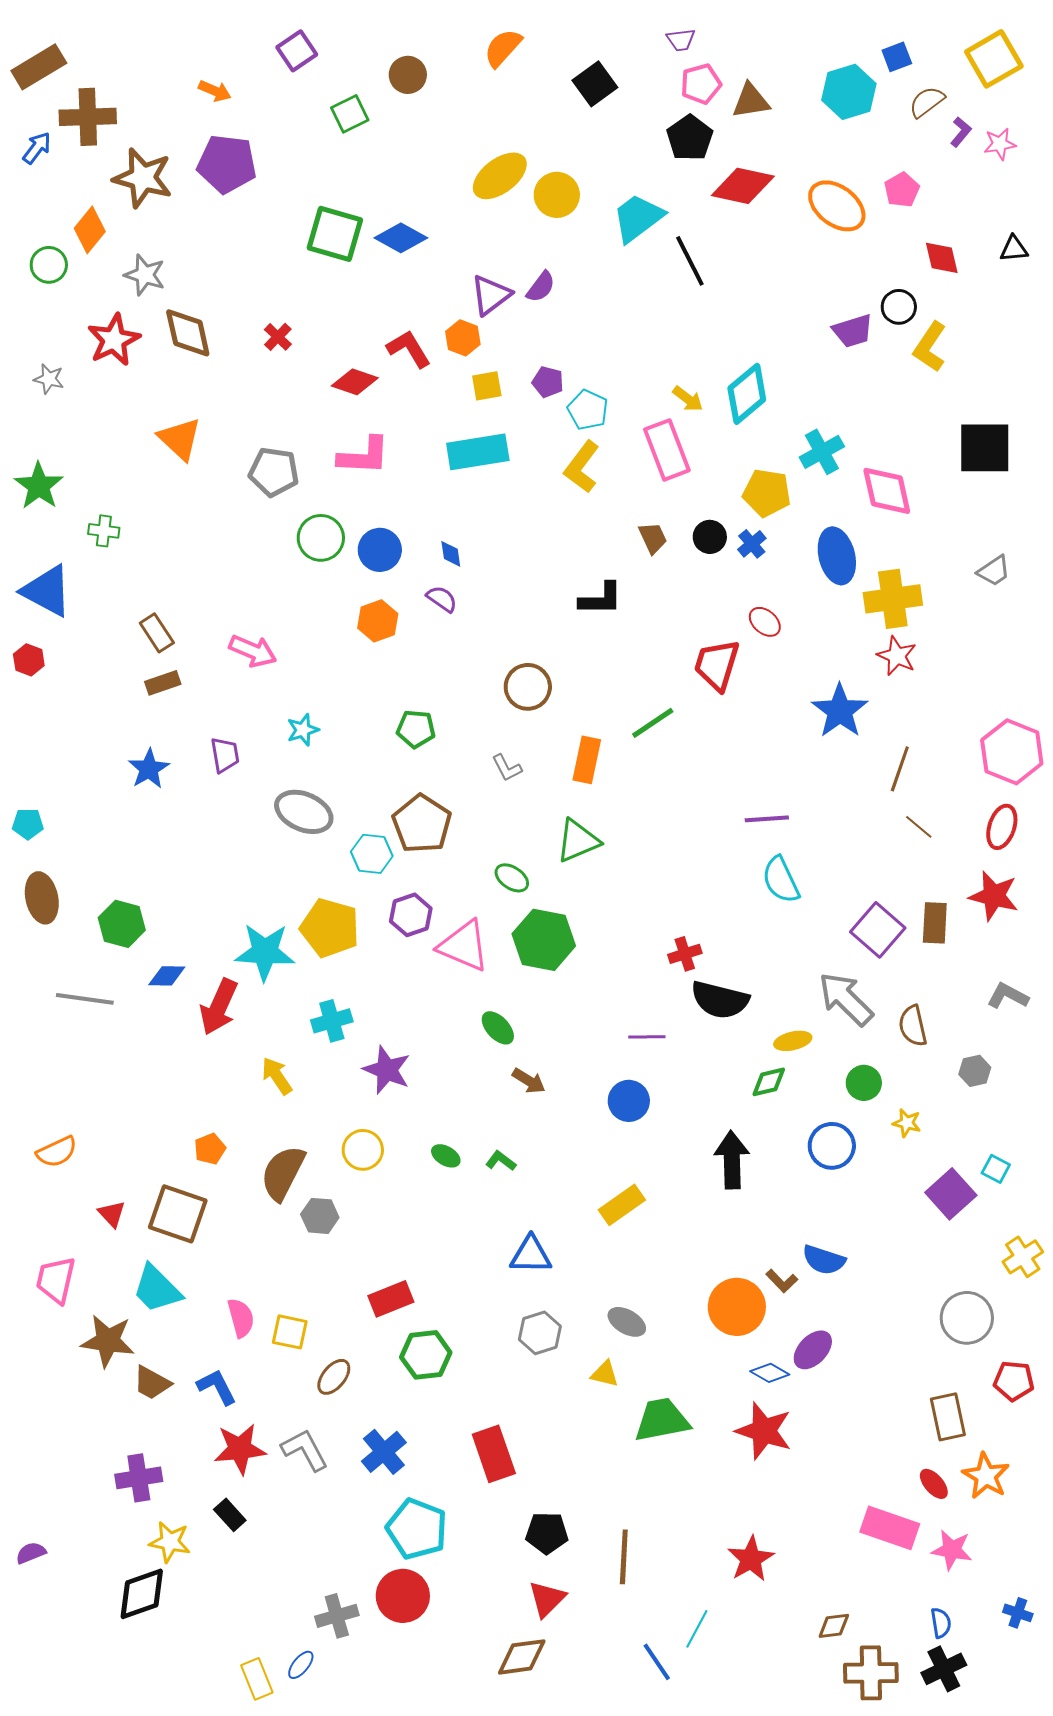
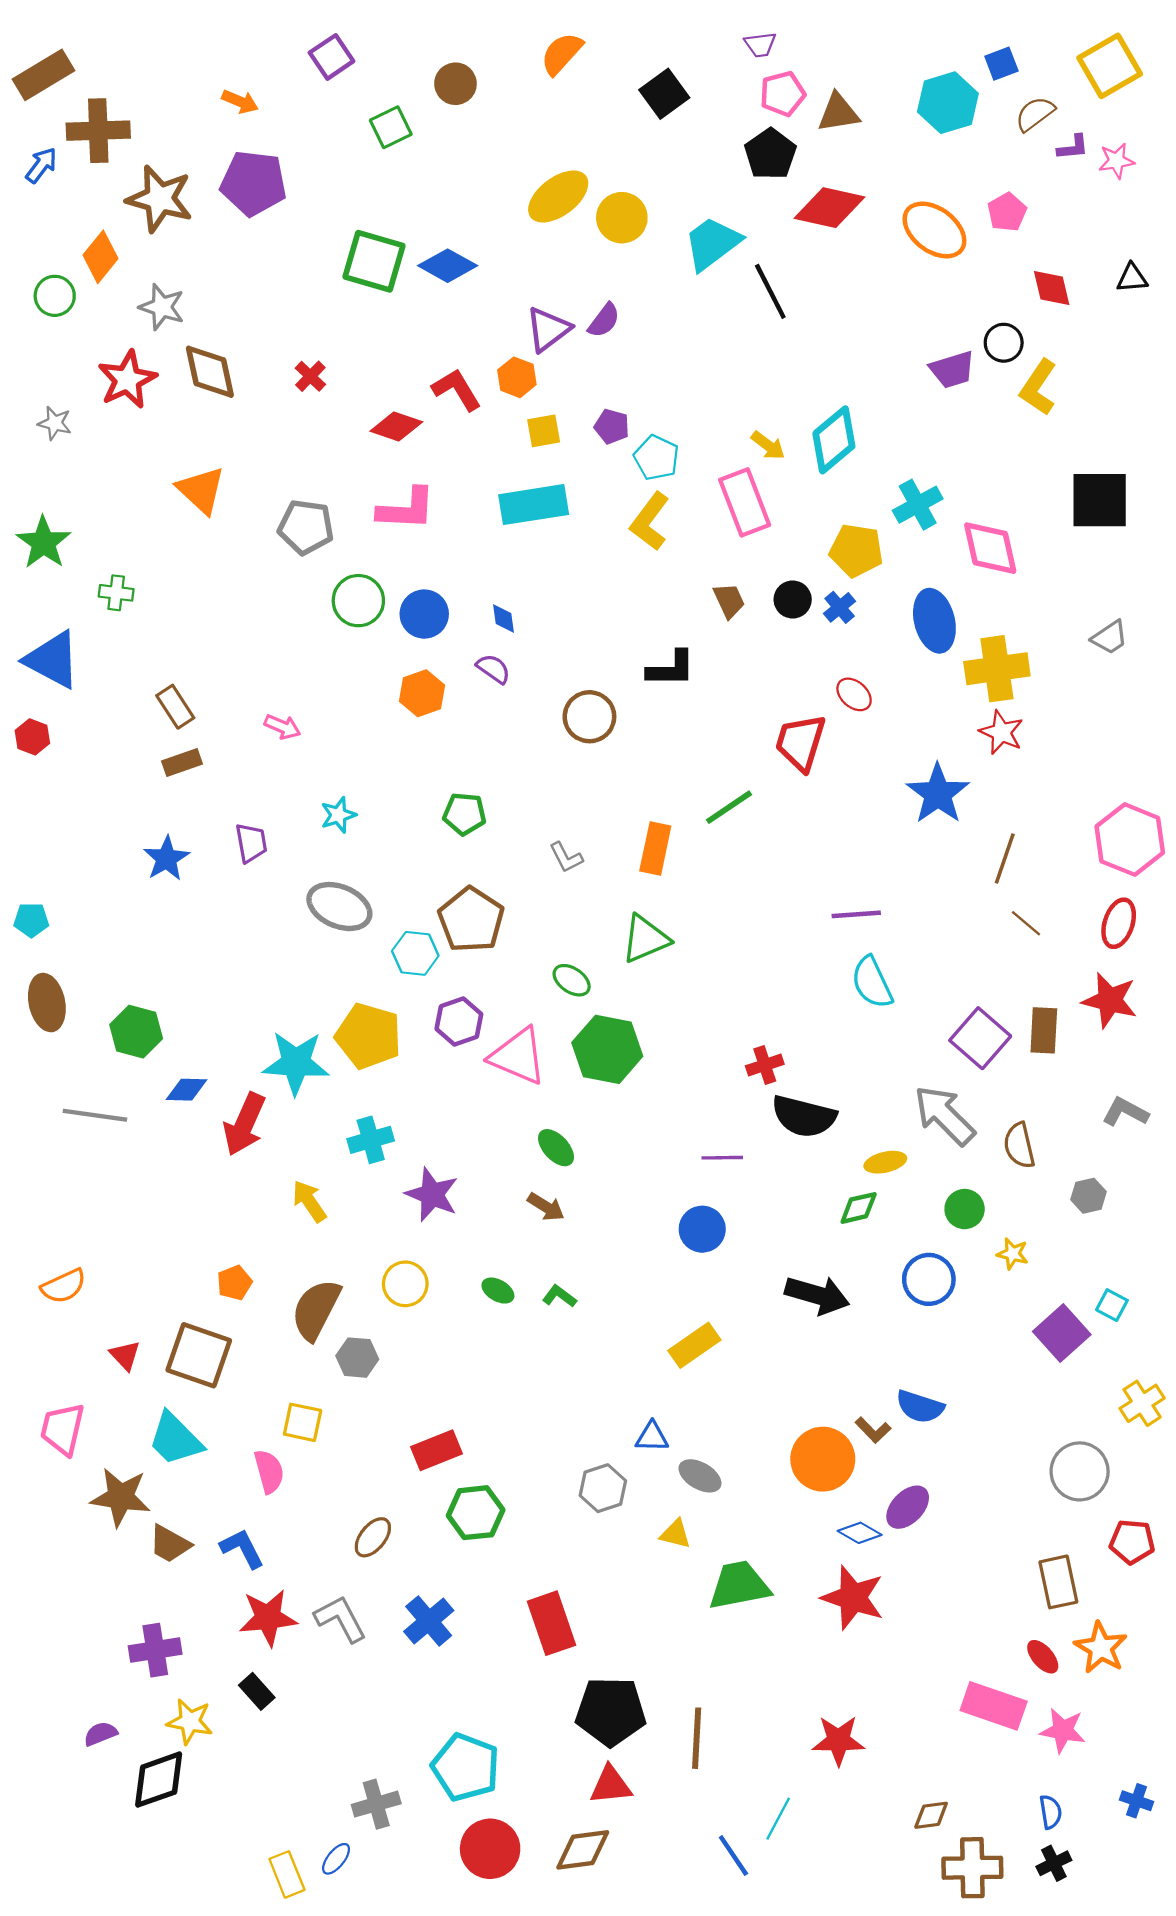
purple L-shape: (961, 132) -> (1073, 147), turned 44
pink arrow: (253, 651) -> (282, 727), size x0.7
brown circle: (528, 687) -> (589, 717), moved
brown arrow: (529, 1081) -> (546, 1207), moved
black arrow: (732, 1160) -> (817, 1295), turned 108
blue triangle: (531, 1255) -> (652, 1437), moved, size x0.7
yellow square: (290, 1332) -> (303, 1422), moved
cyan pentagon: (417, 1529) -> (466, 1767), moved
black pentagon: (547, 1533) -> (611, 1711), size x1.5
purple semicircle: (31, 1553) -> (100, 1734), moved
red star: (751, 1559) -> (838, 1740), turned 30
red circle: (403, 1596) -> (490, 1849), moved
red triangle: (547, 1599) -> (611, 1785), turned 39
black cross: (944, 1669) -> (1054, 1863), size x0.7

